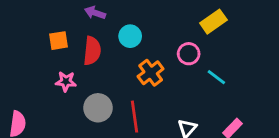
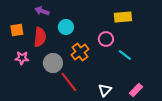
yellow rectangle: (213, 22) -> (123, 17), turned 30
gray circle: (98, 108) -> (53, 63), moved
red line: (135, 117) -> (69, 82), turned -30

